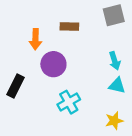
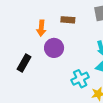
cyan cross: (69, 102) -> (80, 79), moved

